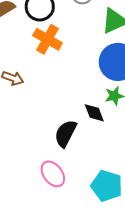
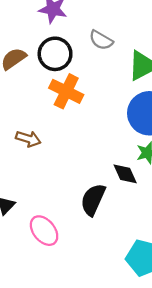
pink ellipse: (53, 174) -> (44, 231), moved

